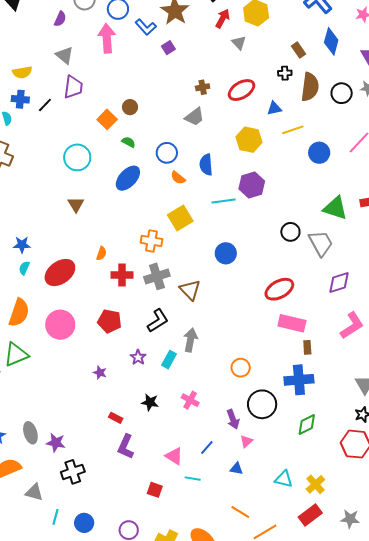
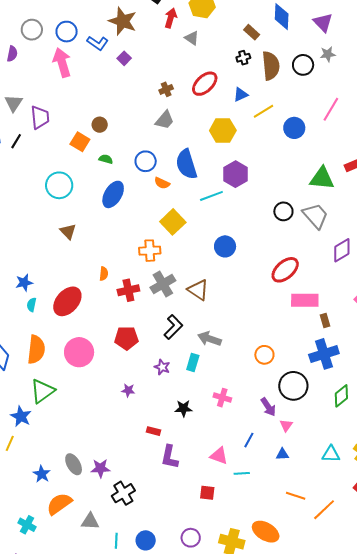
gray triangle: (65, 55) -> (14, 103), moved, turned 36
blue semicircle: (206, 165) -> (186, 164), size x1.4
gray arrow: (190, 340) -> (209, 339), turned -70

